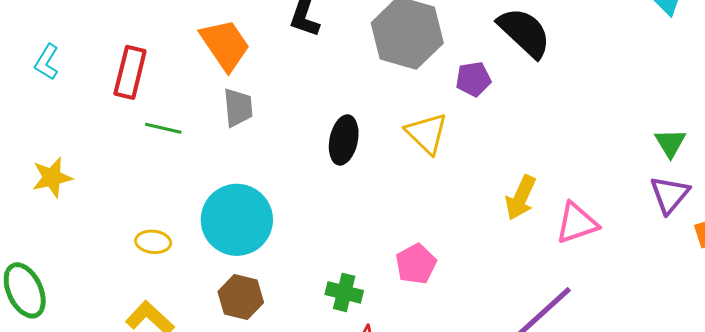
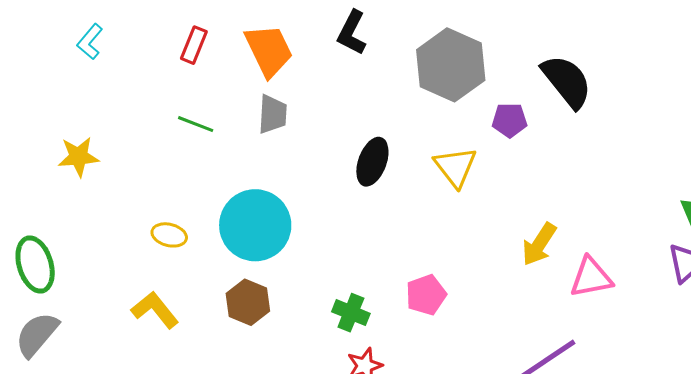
red rectangle: (130, 72) -> (194, 45), moved, size x0.7

